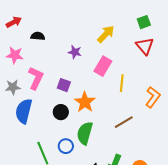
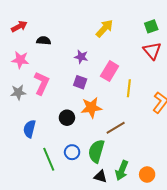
yellow arrow: (106, 34) -> (104, 28), moved
purple square: (64, 85) -> (80, 82), moved
orange star: (85, 102) -> (91, 108), turned 30
blue semicircle: (24, 111) -> (29, 129), moved, size x0.7
brown line: (124, 122) -> (116, 128), moved
green semicircle: (85, 133) -> (96, 151), moved

